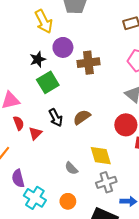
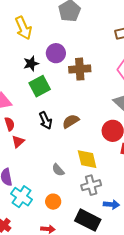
yellow arrow: (44, 21) -> (23, 28), moved
red triangle: (35, 133) -> (18, 141), moved

